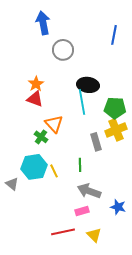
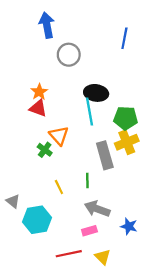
gray rectangle: (96, 142) -> (105, 155), size x1.4
cyan hexagon: (34, 167) -> (37, 220), moved

